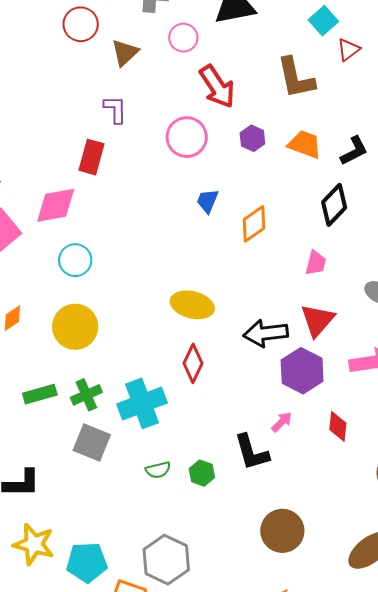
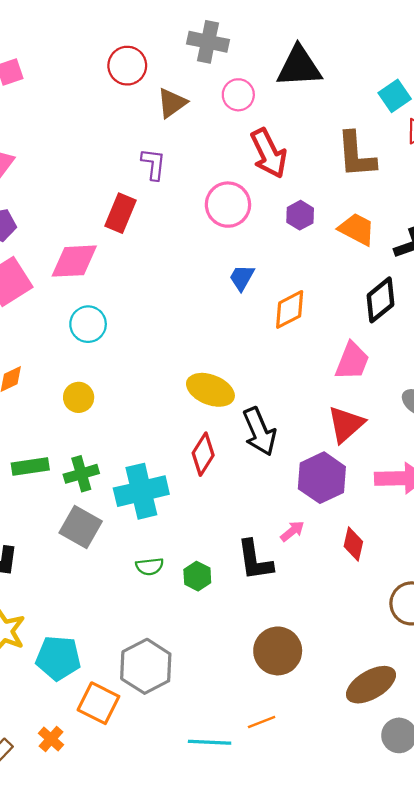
pink trapezoid: (316, 263) -> (352, 361), size x1.4
yellow circle: (75, 327) -> (79, 397), size x0.6
black arrow: (266, 333) -> (259, 432), moved, turned -114

